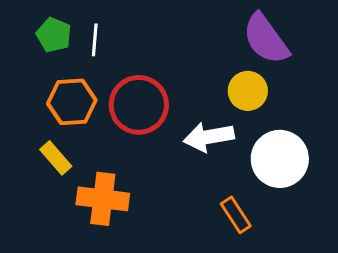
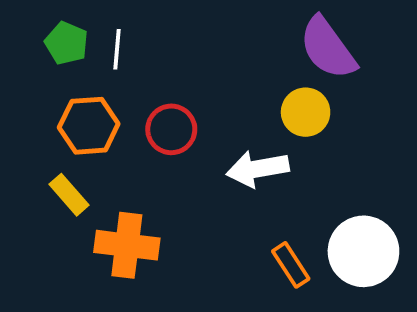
red circle: (139, 105) -> (171, 129), size x0.7
white circle: (280, 159) -> (363, 251), moved

